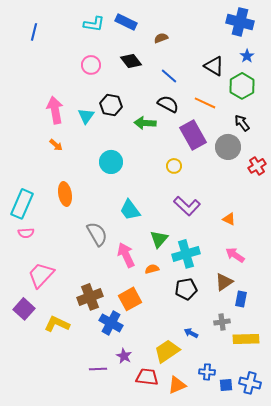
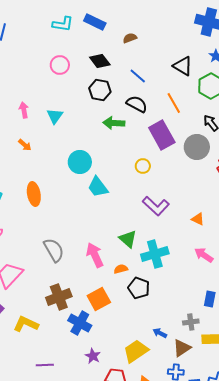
orange line: (205, 103) -> (174, 103), turned 35
black hexagon: (111, 105) -> (100, 90), moved
pink arrow: (55, 110) -> (24, 110), size x0.6
cyan trapezoid: (130, 210) -> (98, 187), moved
gray semicircle: (97, 234) -> (54, 250), moved
green triangle: (159, 239) -> (128, 239), turned -30
brown triangle: (224, 282) -> (182, 348), moved
black pentagon: (186, 289) -> (139, 288), moved, turned 30
purple line: (98, 369) -> (45, 365), moved

